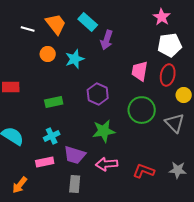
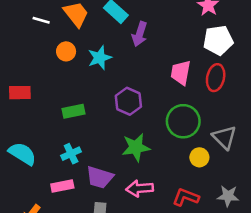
yellow circle: (184, 95) -> (199, 157), moved

